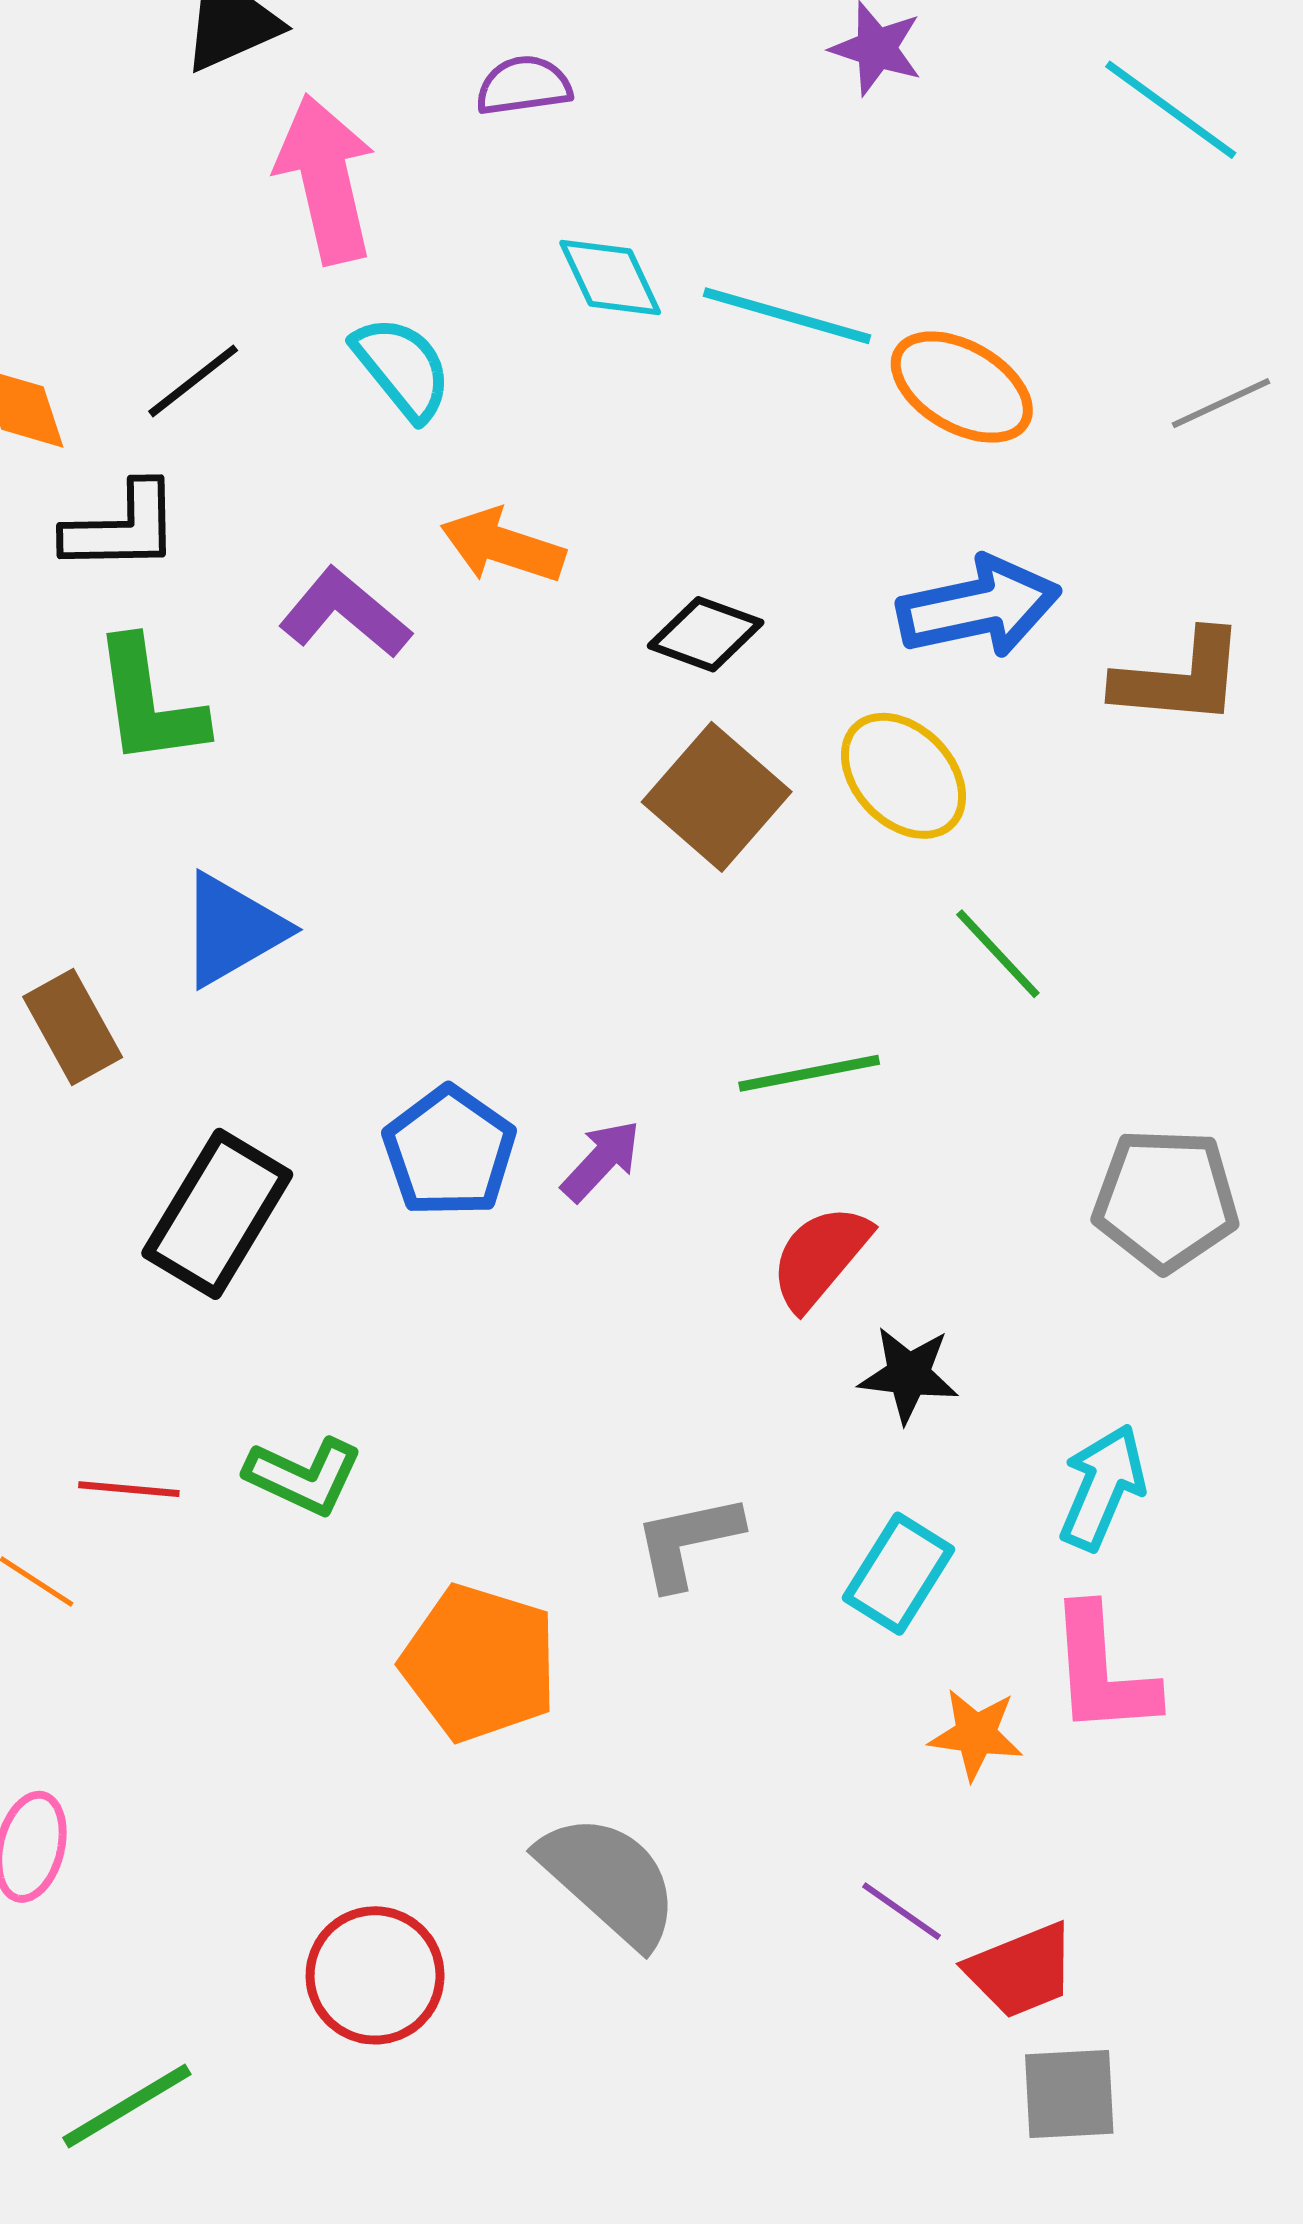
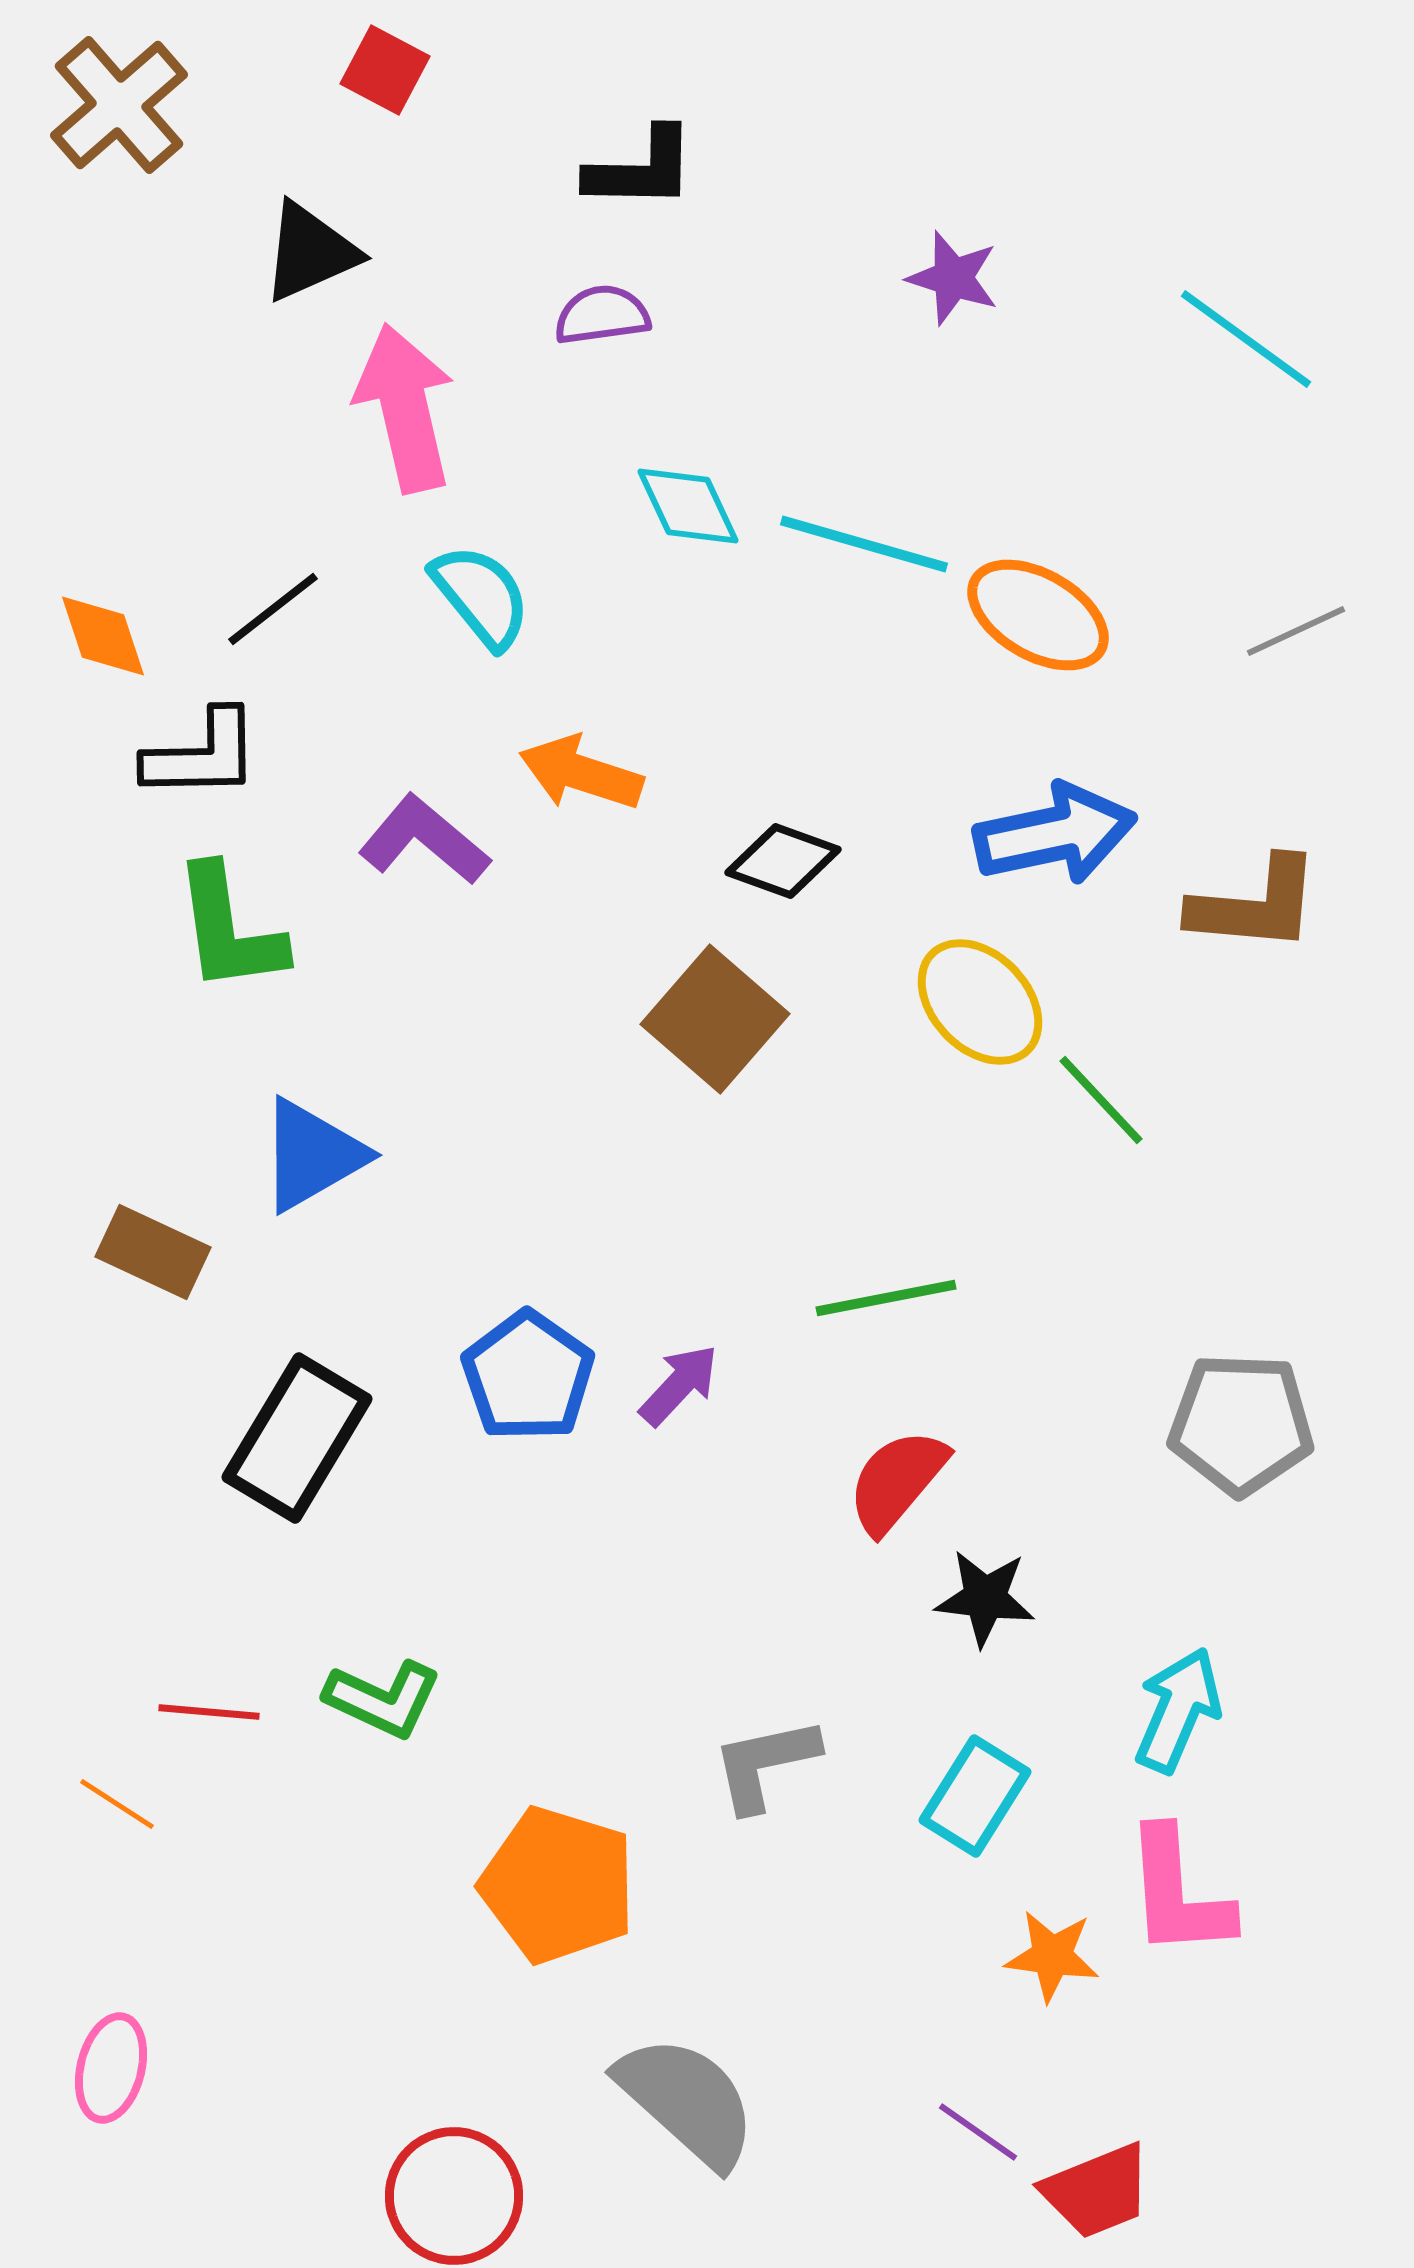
brown square: (717, 797) -> (715, 1019), moved
green line: (998, 954) -> (1101, 1100), moved
brown rectangle: (73, 1027) -> (153, 1252), turned -36

